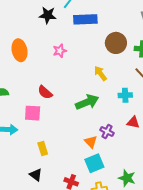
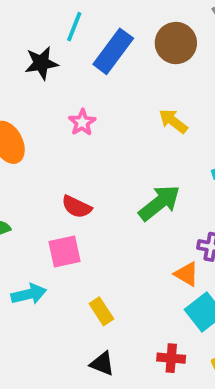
blue rectangle: (85, 19) -> (113, 51), turned -35
brown circle: (116, 43) -> (176, 43), moved
yellow arrow: (100, 73) -> (173, 121), moved

